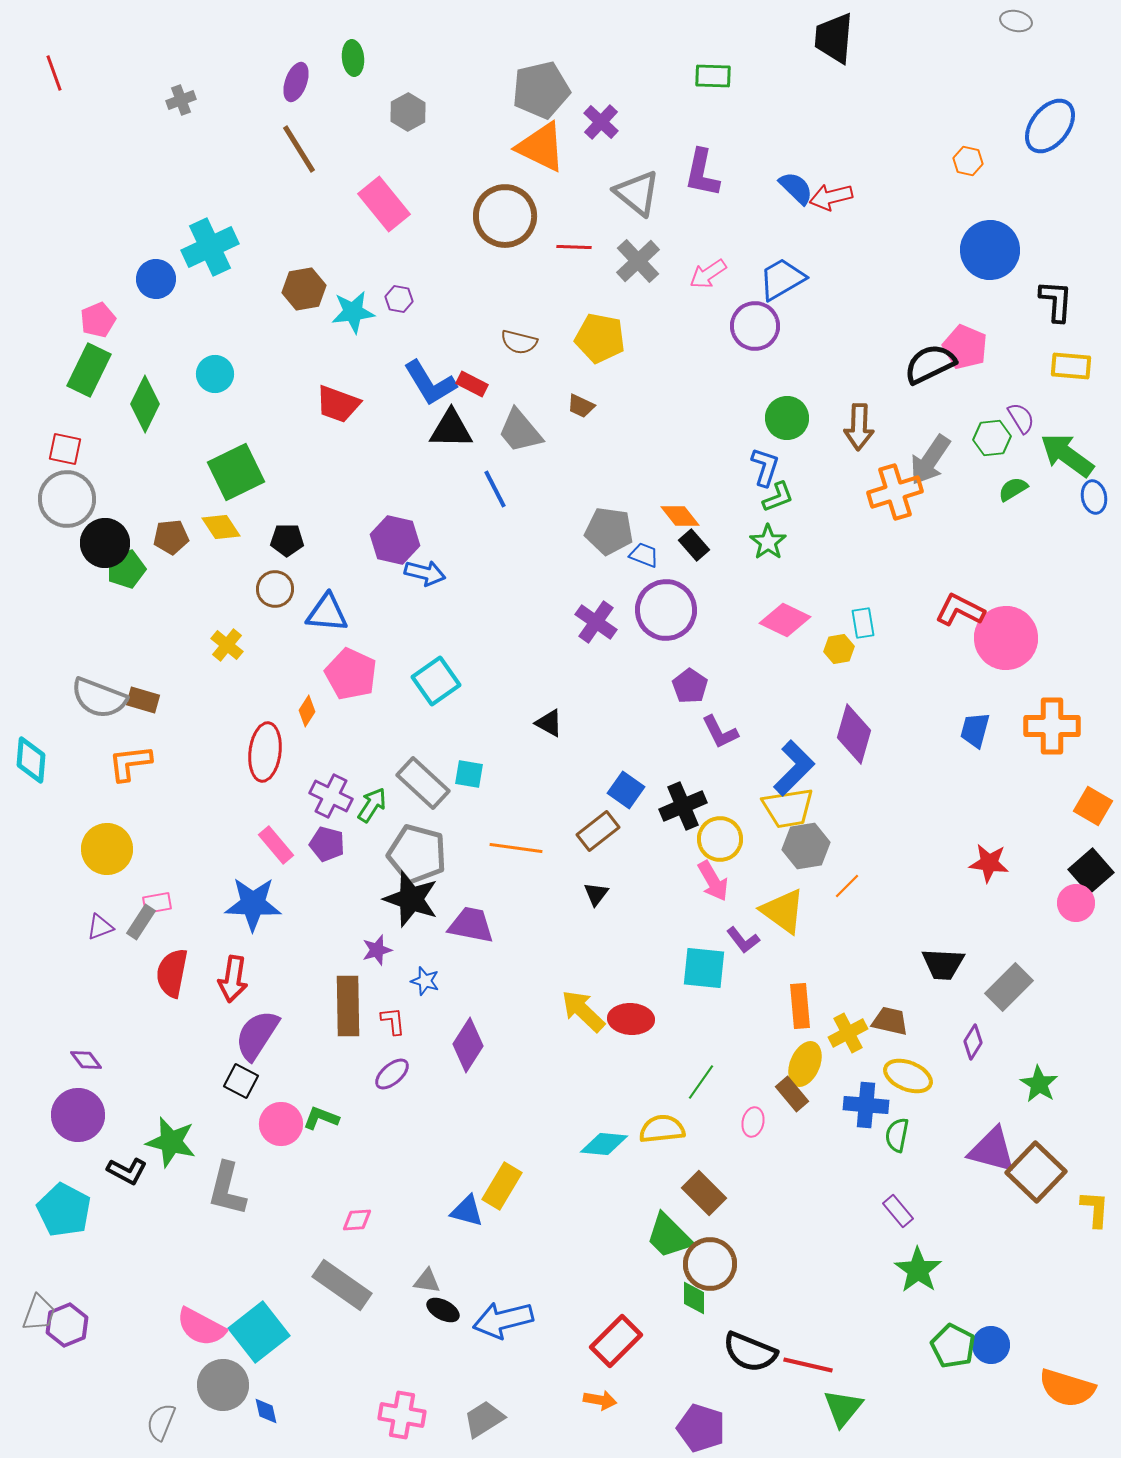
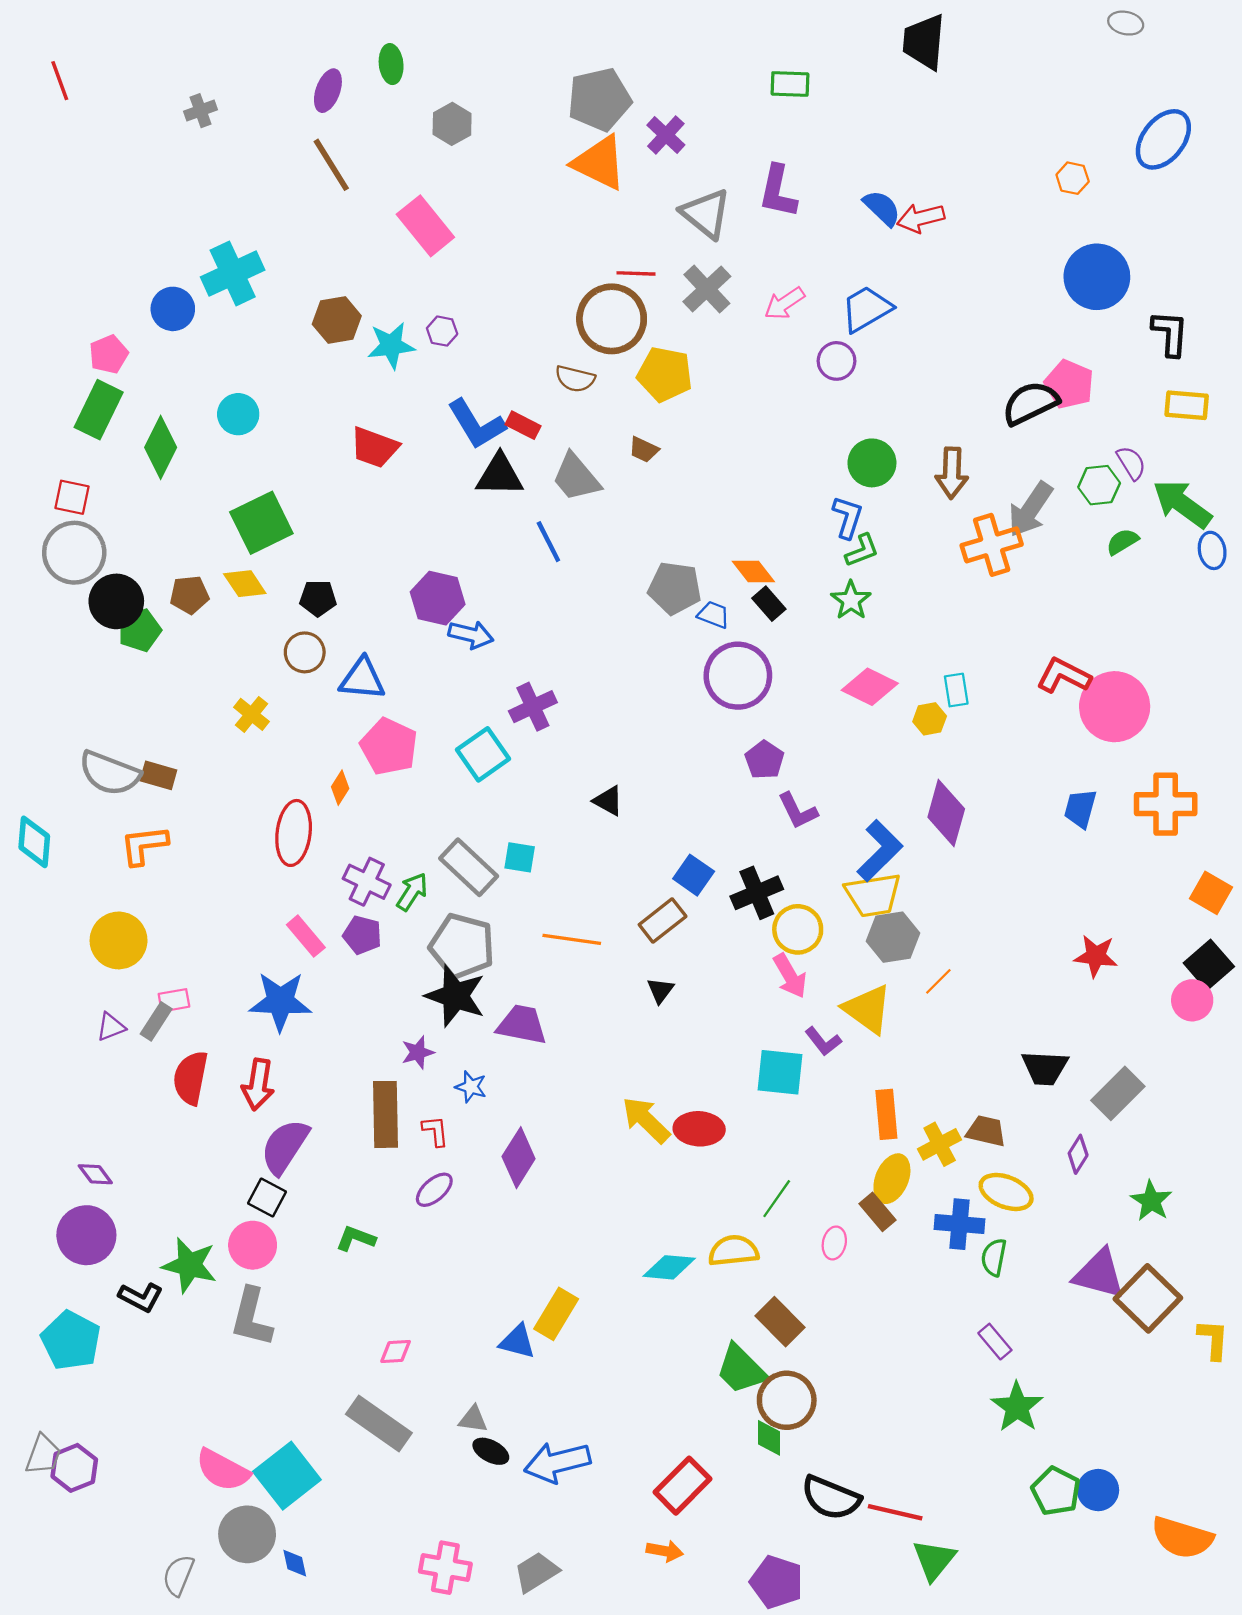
brown circle: (505, 216) -> (612, 319), moved
purple circle: (755, 326) -> (837, 361), size x0.7
purple cross: (596, 622) -> (533, 707), moved, turned 30
pink circle: (281, 1124) -> (253, 1245), moved

